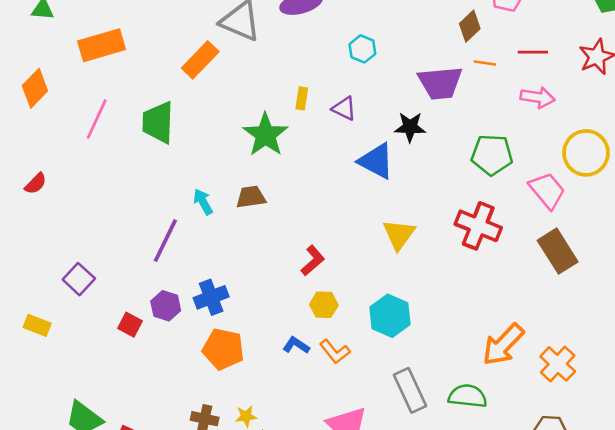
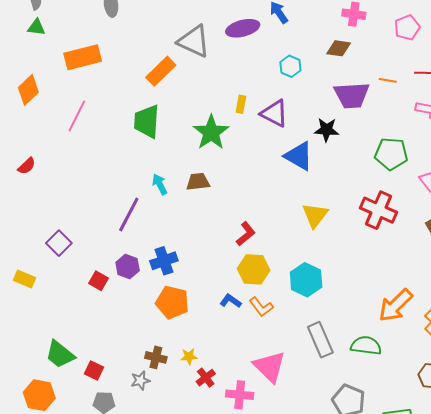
brown diamond: (470, 26) -> (339, 48), moved, turned 50
purple triangle: (344, 109) -> (274, 113), size x1.4
green trapezoid: (158, 122) -> (147, 121), moved
yellow hexagon: (324, 305) -> (254, 269), size x1.4

